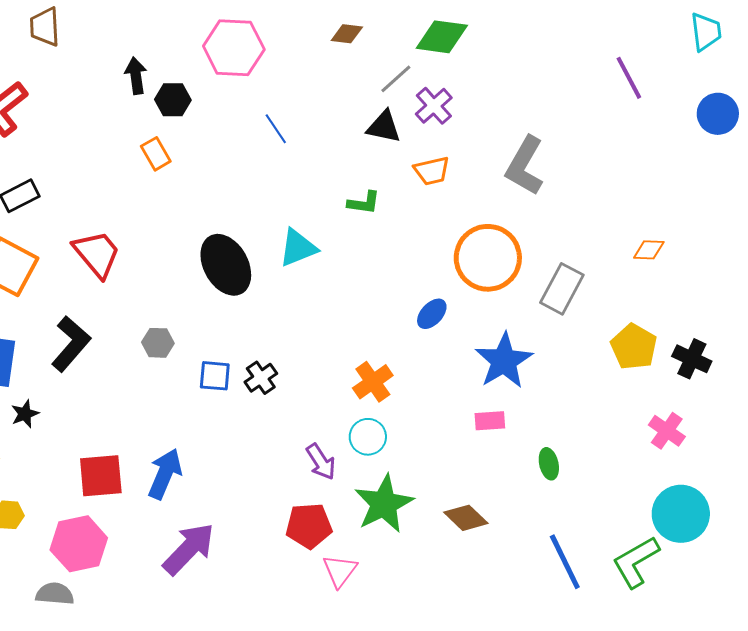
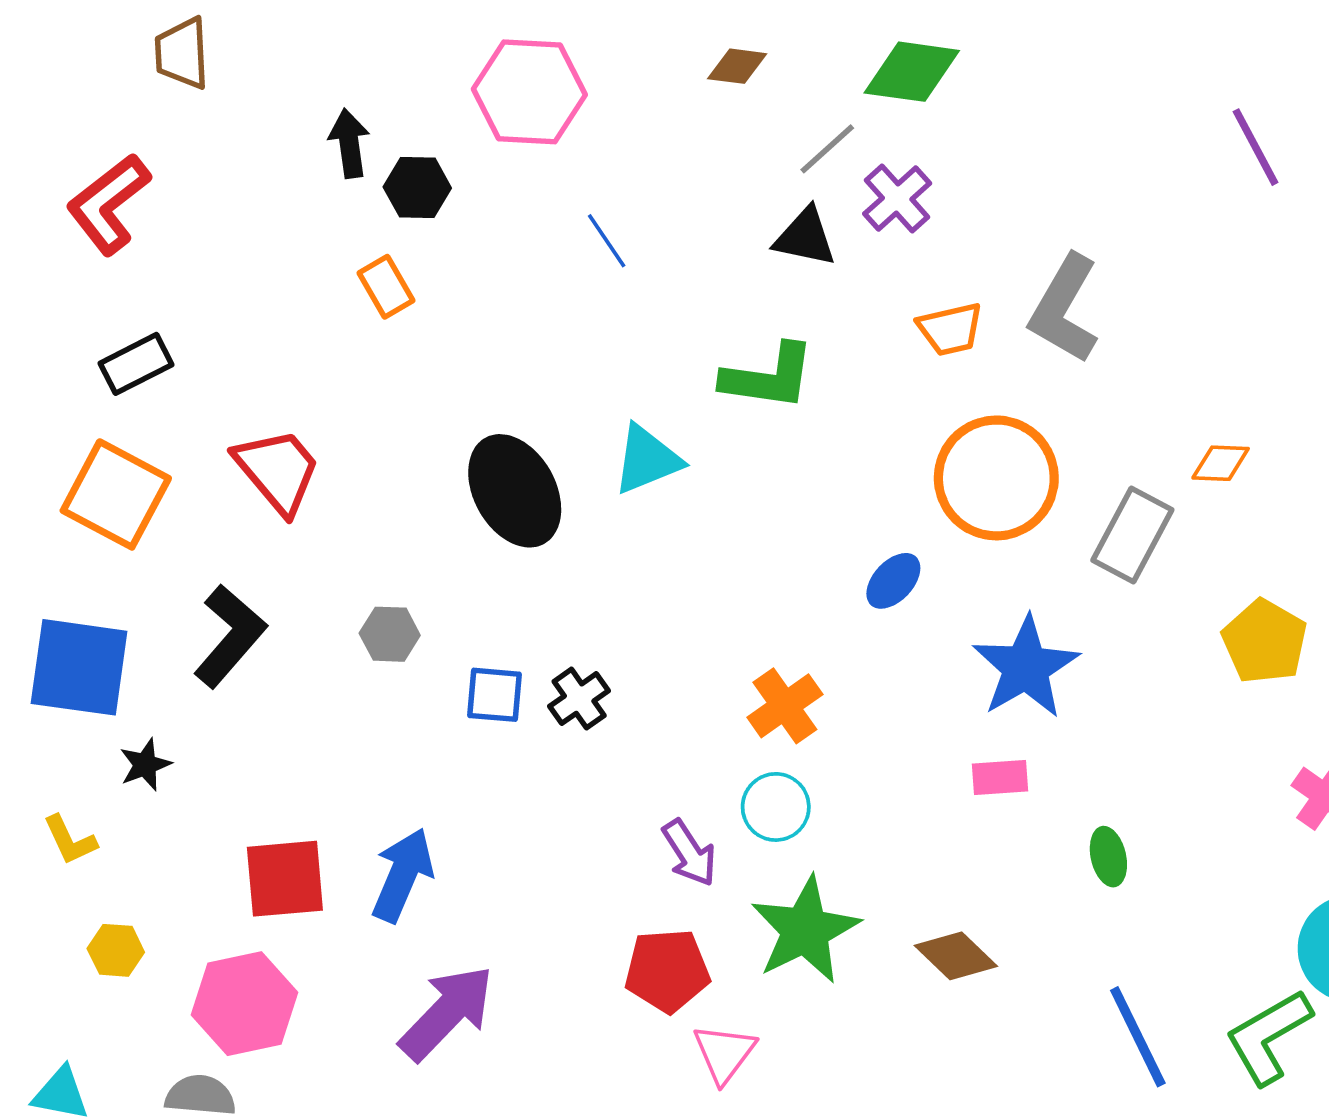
orange trapezoid: (432, 171) -> (950, 329), moved
green L-shape: (364, 203) -> (768, 377), size x1.6
orange diamond: (649, 250) -> (1221, 463), moved

